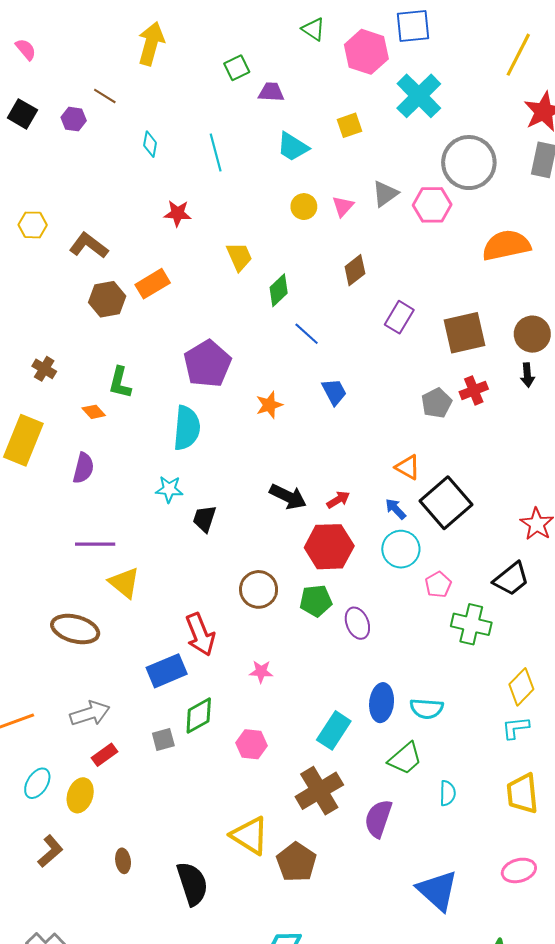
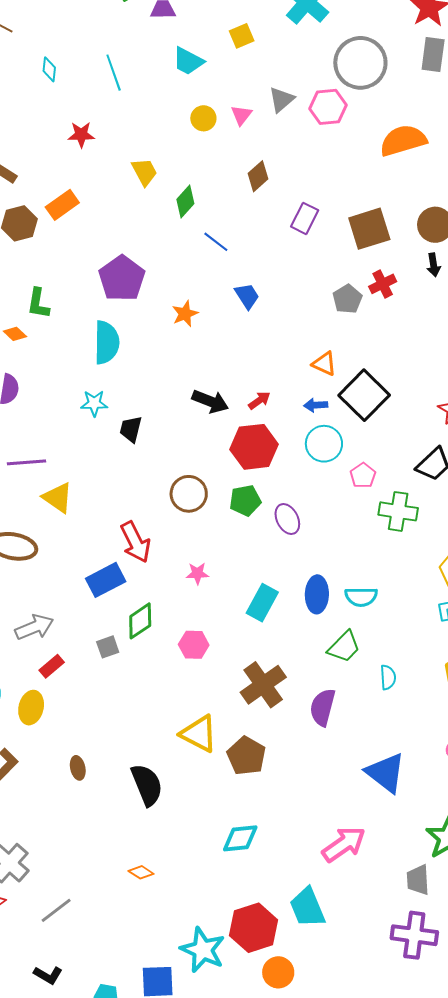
blue arrow: (396, 509) -> (316, 405), turned -45
cyan rectangle: (334, 730) -> (262, 603), moved

